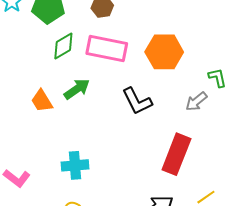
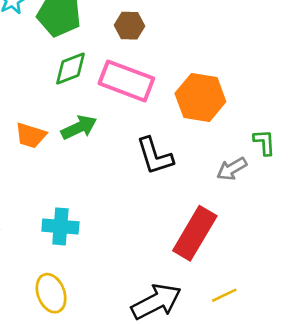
orange trapezoid: (42, 101) -> (31, 135), turned -50

